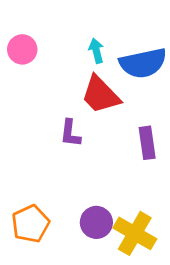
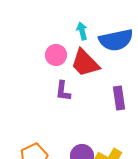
pink circle: (22, 49) -> (56, 55), moved

